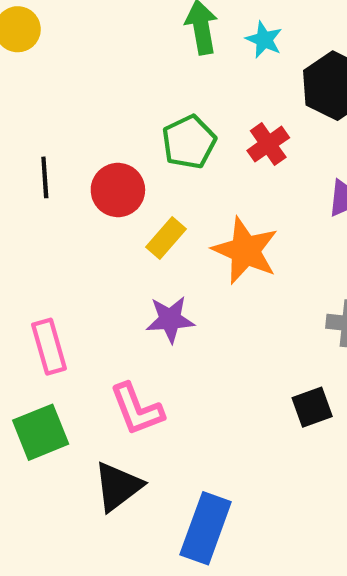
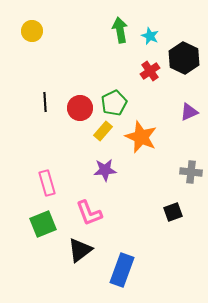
green pentagon: (189, 142) -> (114, 103), moved
red cross: (268, 144) -> (150, 71), moved

